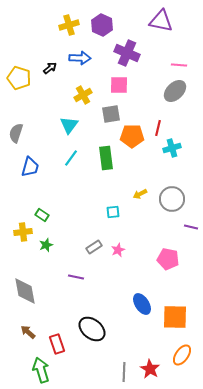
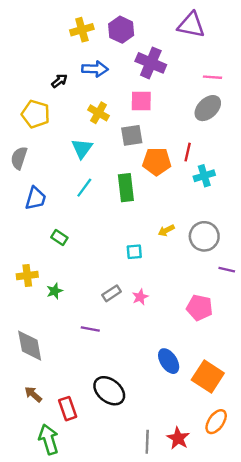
yellow pentagon: (19, 78) -> (36, 114), moved
yellow cross: (83, 95) -> (99, 113), turned -30
green rectangle: (42, 215) -> (59, 238), moved
orange square: (175, 317) -> (208, 376), turned 32

